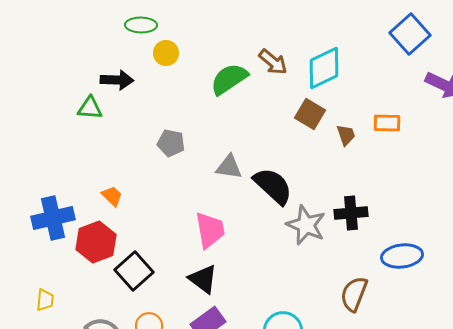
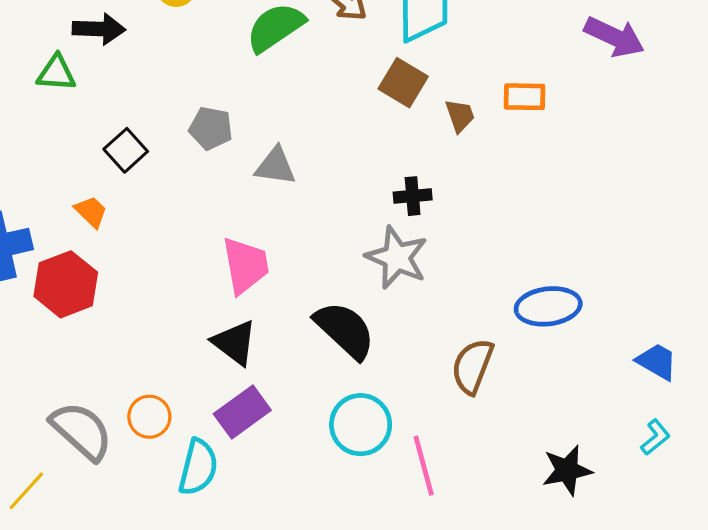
gray pentagon: (171, 143) -> (211, 128), moved
black semicircle: (273, 186) -> (345, 330), moved
black cross: (351, 213) -> (413, 196), moved, size x0.7
black square: (134, 271) -> (126, 150), moved, size x0.7

